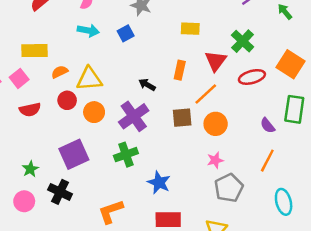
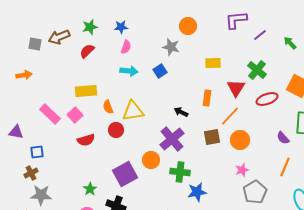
orange semicircle: (60, 72) -> (108, 107), turned -80
orange circle: (94, 112) -> (151, 160), moved
green cross: (126, 155) -> (180, 172), moved, turned 30
blue star: (159, 183) -> (197, 192), turned -30

